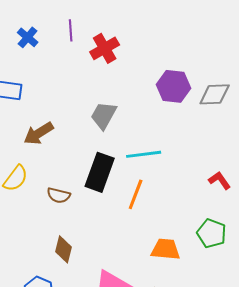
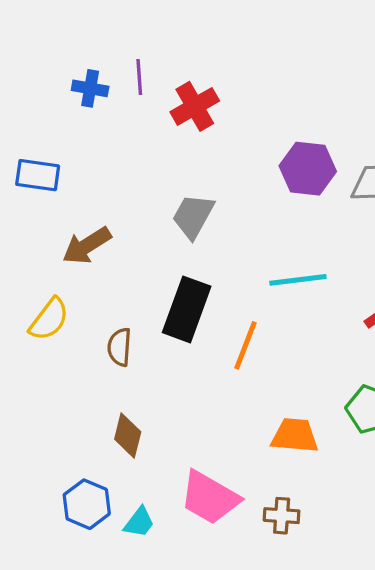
blue cross: (28, 37) -> (90, 88), moved, turned -30
cyan line: (144, 154) -> (298, 280), moved
brown semicircle: (59, 195) -> (119, 347), turned 80

